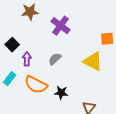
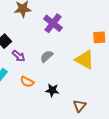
purple arrow: (27, 59) -> (19, 56), turned 128
orange semicircle: (36, 85) -> (27, 82), size x0.6

